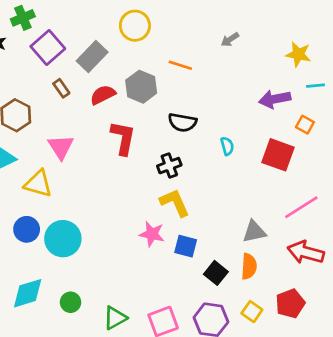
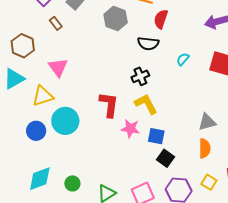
red semicircle: (103, 95) -> (161, 19), moved, turned -42
red L-shape: (123, 138) -> (109, 105), moved
cyan semicircle: (227, 146) -> (183, 59), turned -120
yellow triangle: (38, 184) -> (43, 96), turned -30
cyan circle: (63, 239) -> (65, 121), moved
black square: (216, 273) -> (165, 158), moved

